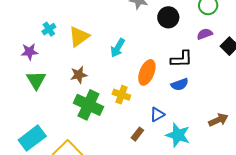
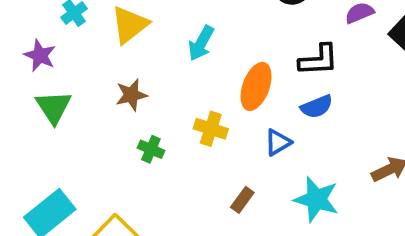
purple star: (29, 52) -> (40, 55), turned 30
green cross: (88, 105) -> (151, 149), size x0.5
blue triangle: (157, 114) -> (278, 142), moved

